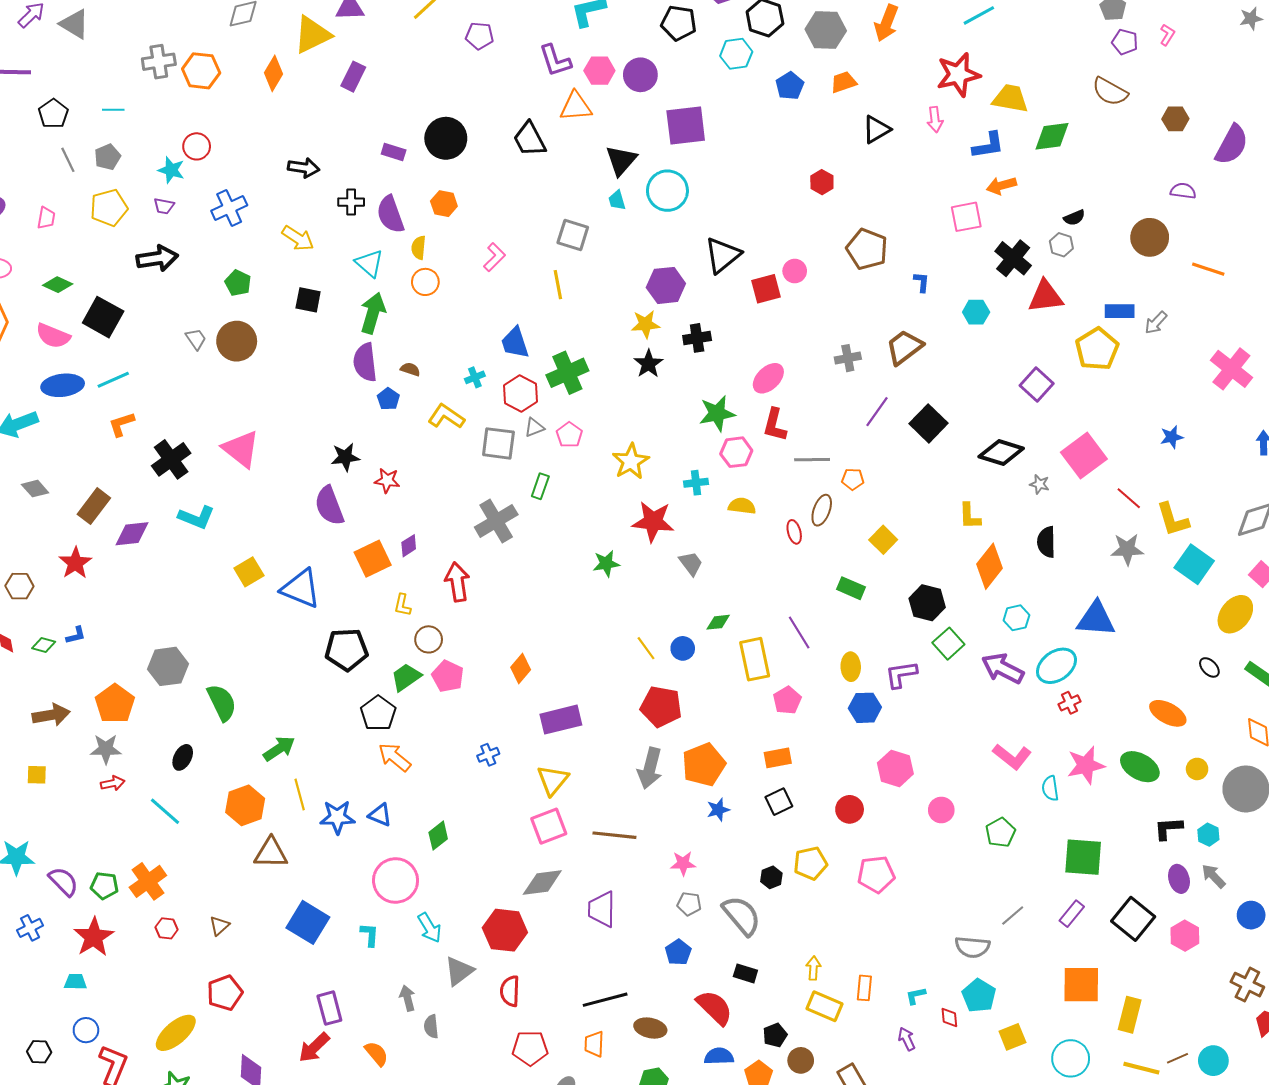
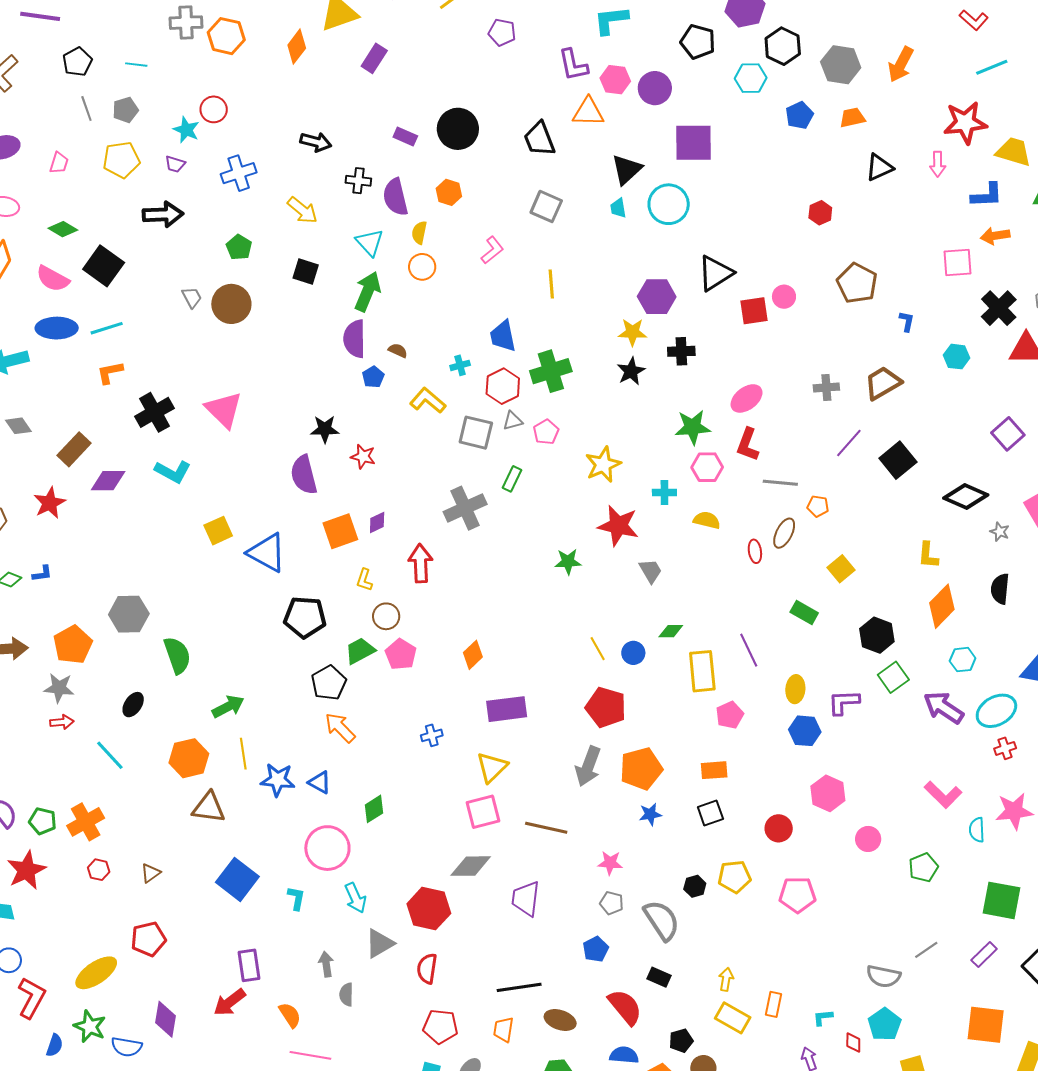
gray square: (573, 235) -> (546, 207), moved

